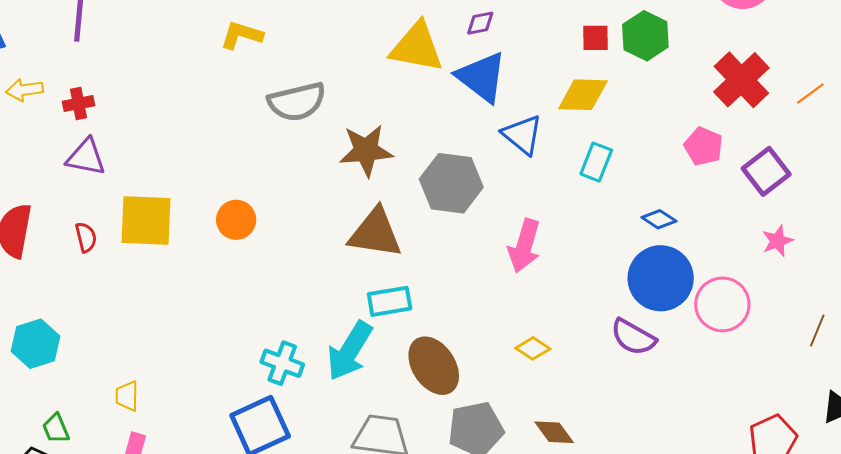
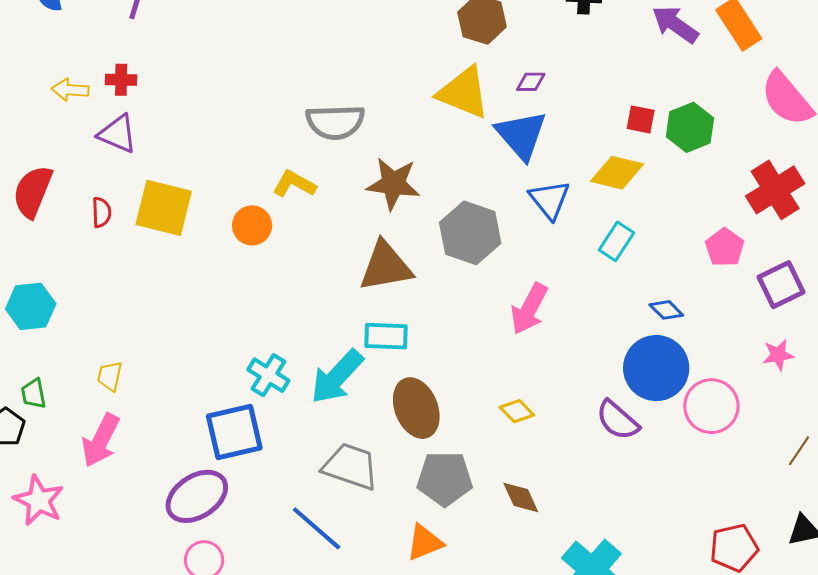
yellow L-shape: (242, 35) -> (294, 184), moved
yellow arrow: (25, 90) -> (70, 90), moved
brown triangle: (375, 233) -> (386, 266), turned -30

